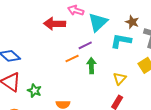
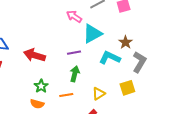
red arrow: (55, 24) -> (35, 55), moved
orange line: (72, 59) -> (66, 95), moved
green star: (34, 91) -> (41, 86), moved

